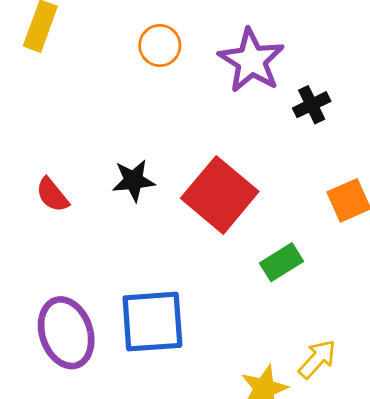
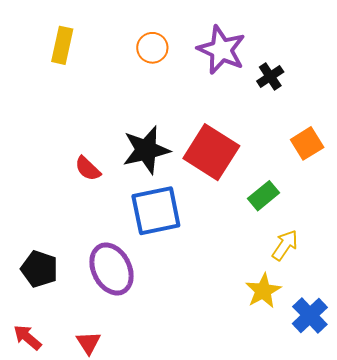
black star: (133, 180) -> (146, 150), size x1.5
blue square: (152, 322) -> (156, 211), moved
yellow arrow: (317, 359) -> (285, 245), moved

